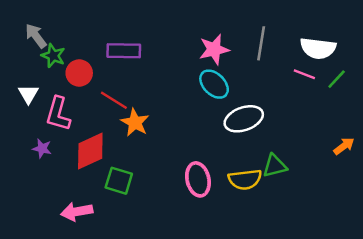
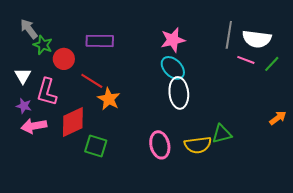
gray line: (261, 43) -> (229, 35), moved
white ellipse: (244, 119) -> (179, 93), moved, turned -76
purple star: (42, 148) -> (24, 106), moved
pink arrow: (77, 212) -> (34, 126), moved

